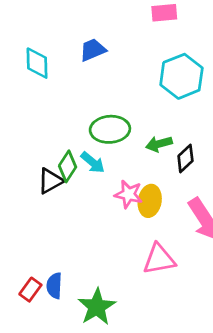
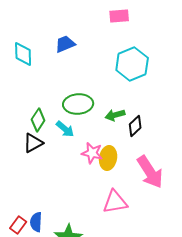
green diamond: (68, 166) -> (38, 120), moved

